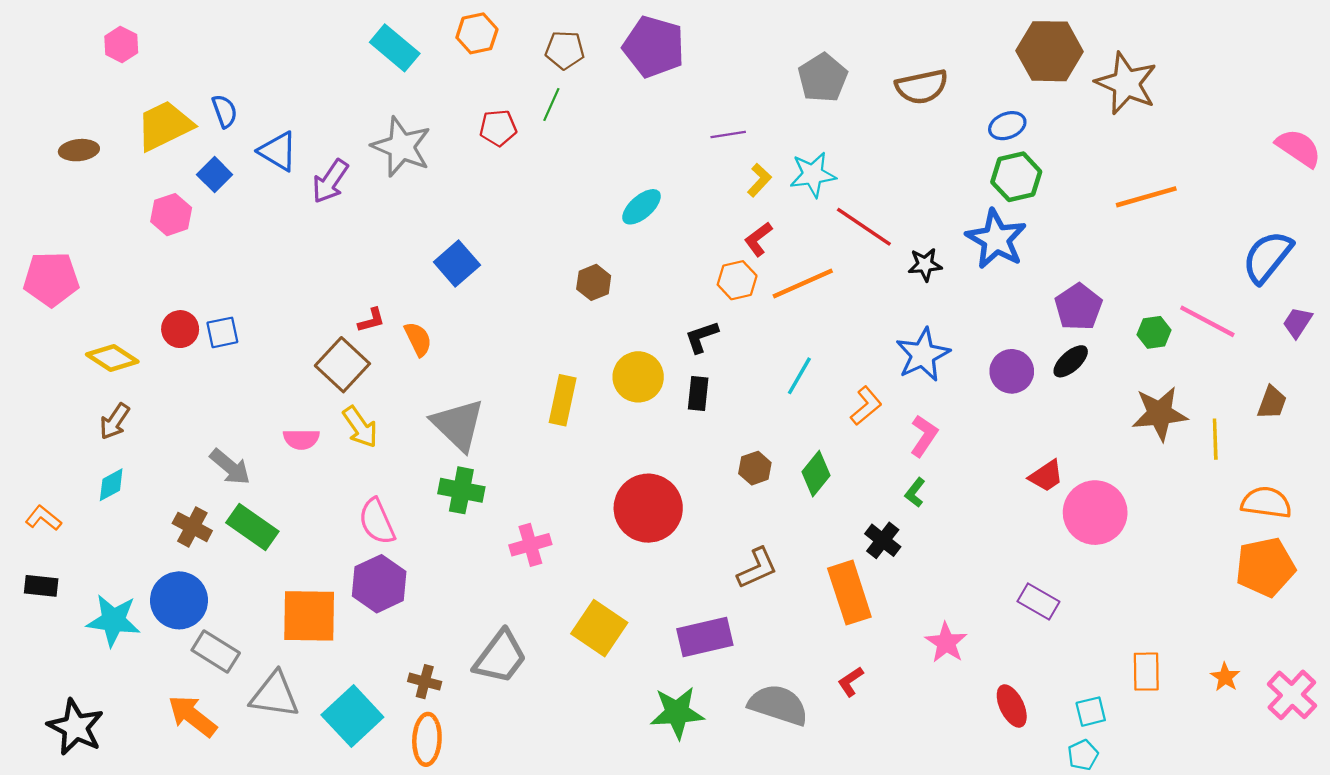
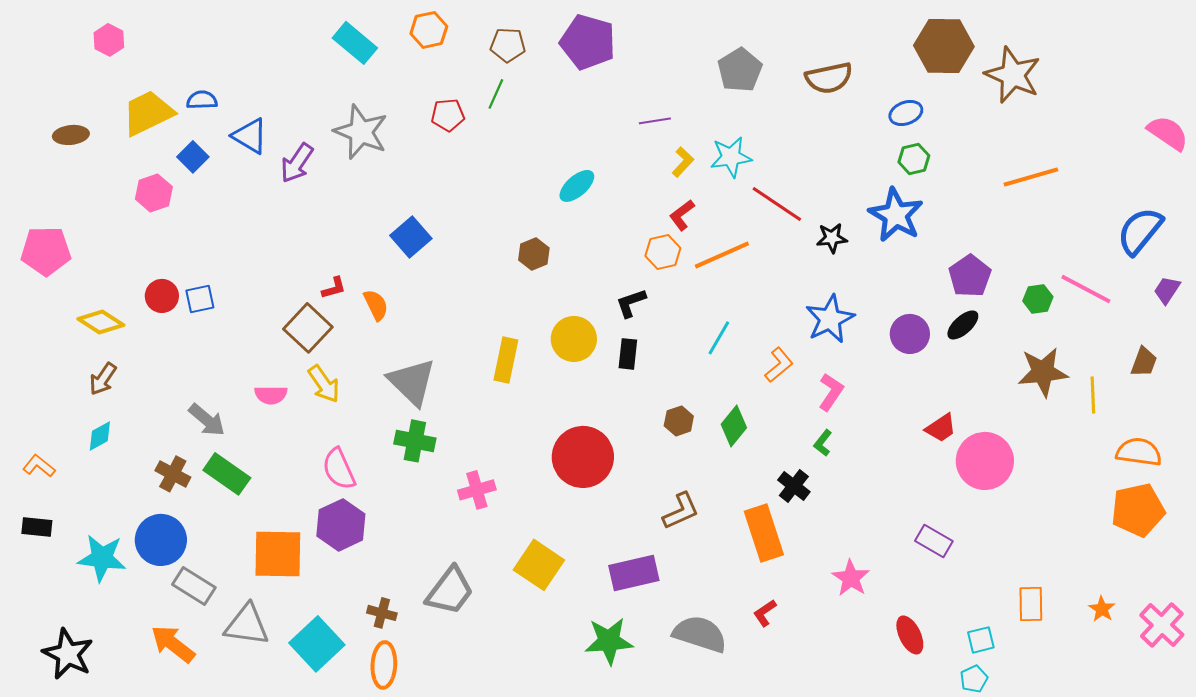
blue semicircle: (225, 111) -> (202, 100), turned -72
green hexagon: (1016, 177) -> (914, 159), size x0.7

